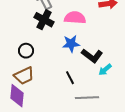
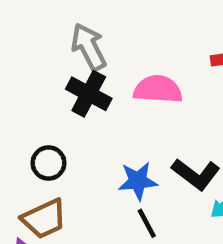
blue star: (71, 44) -> (138, 181), moved

